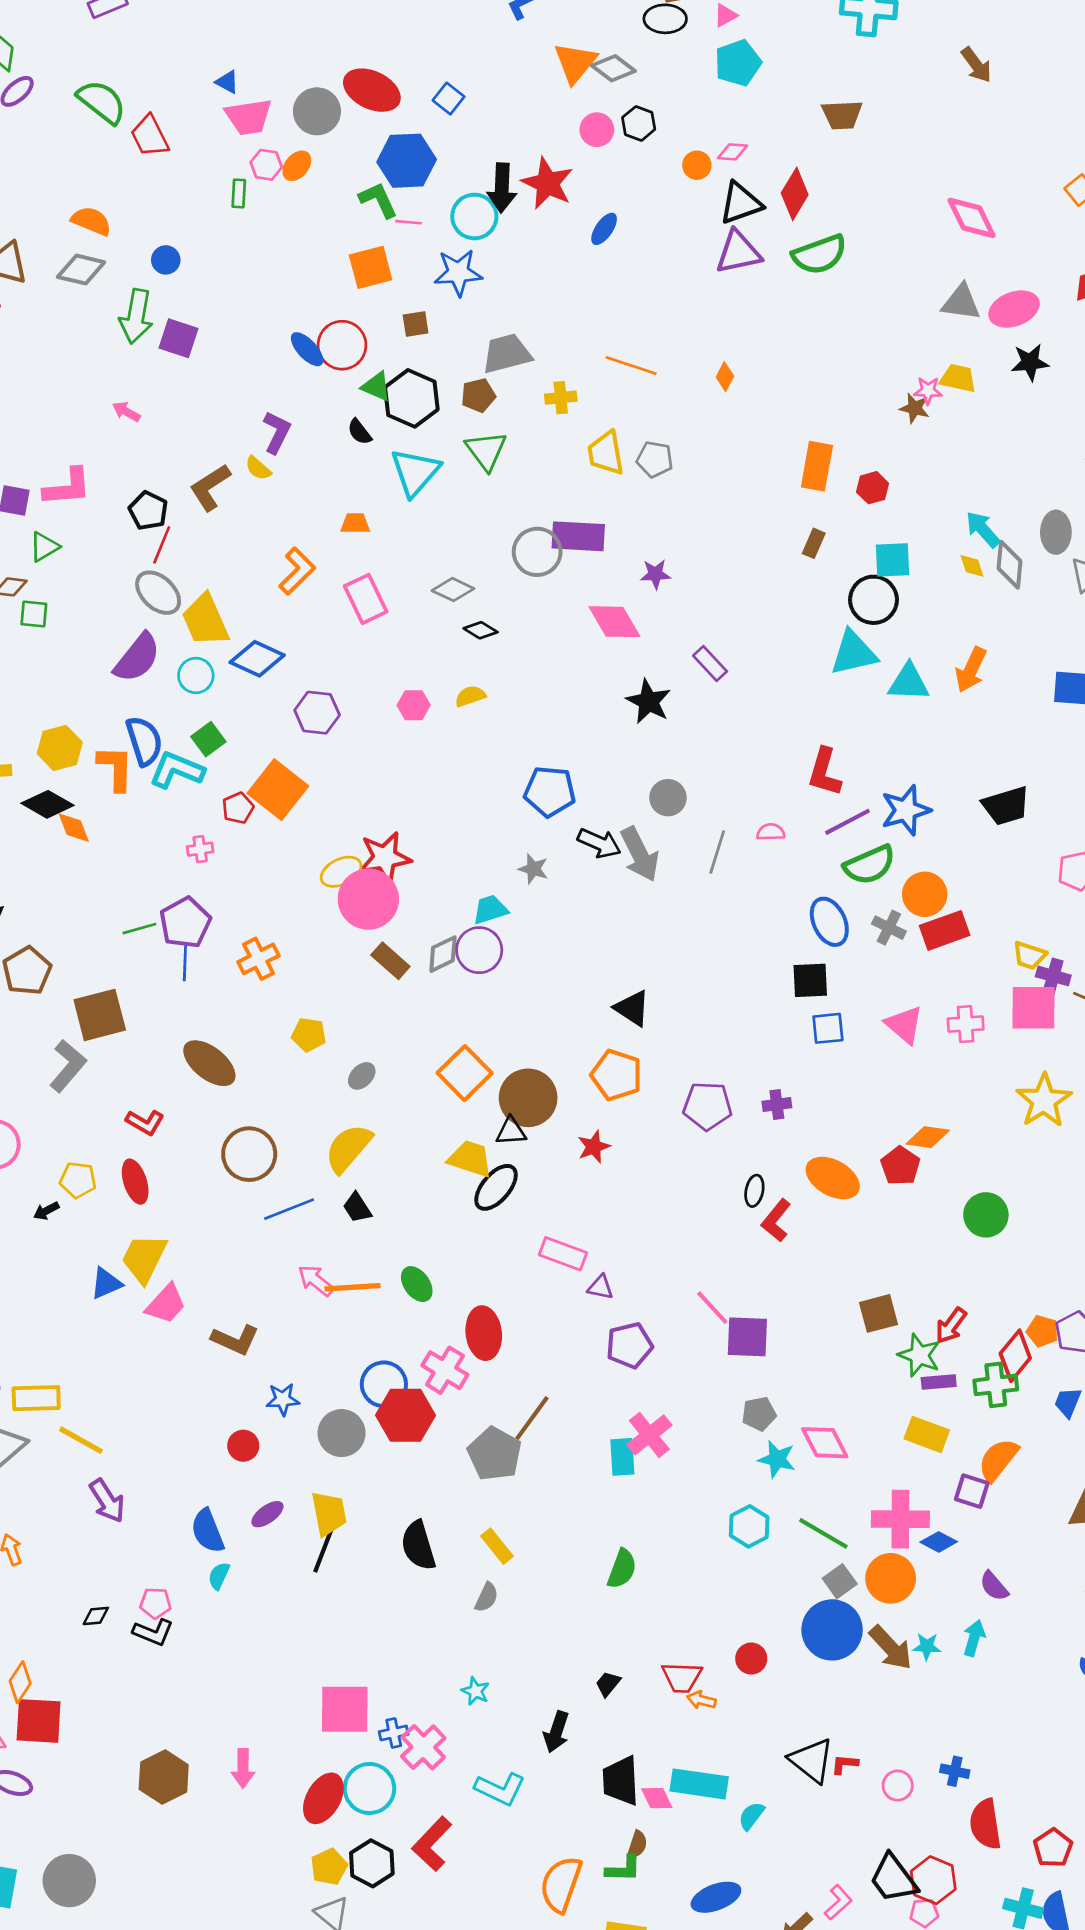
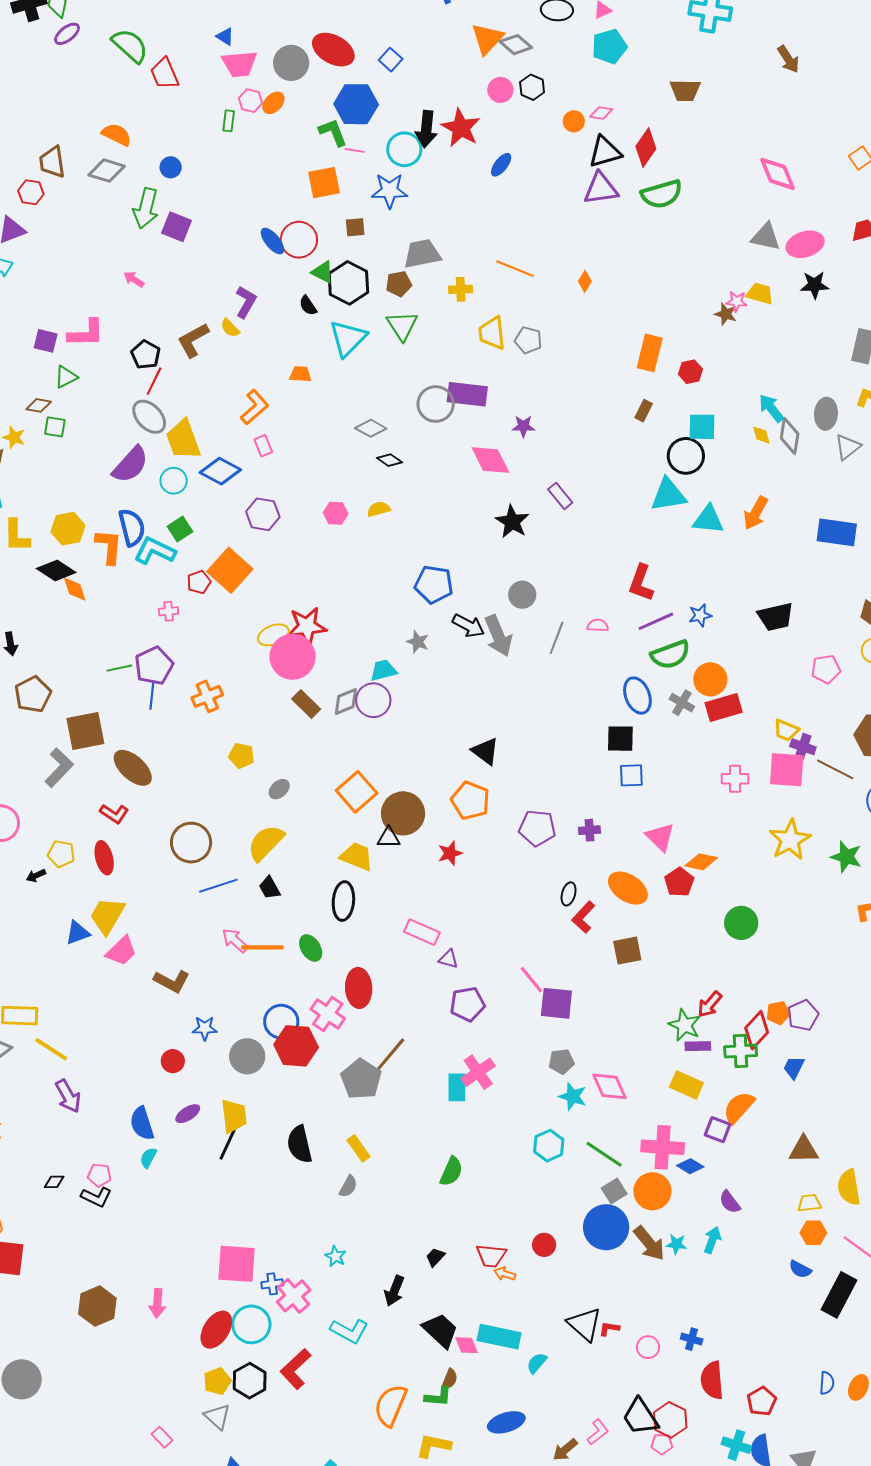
pink rectangle: (366, 599) -> (263, 446), moved, size x0.6
blue star: (906, 810) -> (700, 615), size x0.6
pink triangle: (904, 1025) -> (660, 837), moved
brown ellipse: (209, 1063) -> (133, 768), moved
black ellipse: (496, 1187) -> (343, 901), moved, turned -39
brown square: (879, 1313) -> (627, 951), moved
orange pentagon: (1042, 1331) -> (778, 1013), turned -30
black trapezoid: (621, 1781) -> (440, 1330), turned 132

